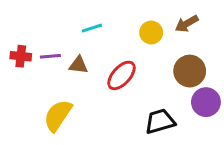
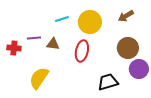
yellow circle: (151, 32) -> (90, 22), moved, size x1.5
red cross: (21, 56) -> (14, 48), moved
red ellipse: (121, 75) -> (82, 51), turned -30

